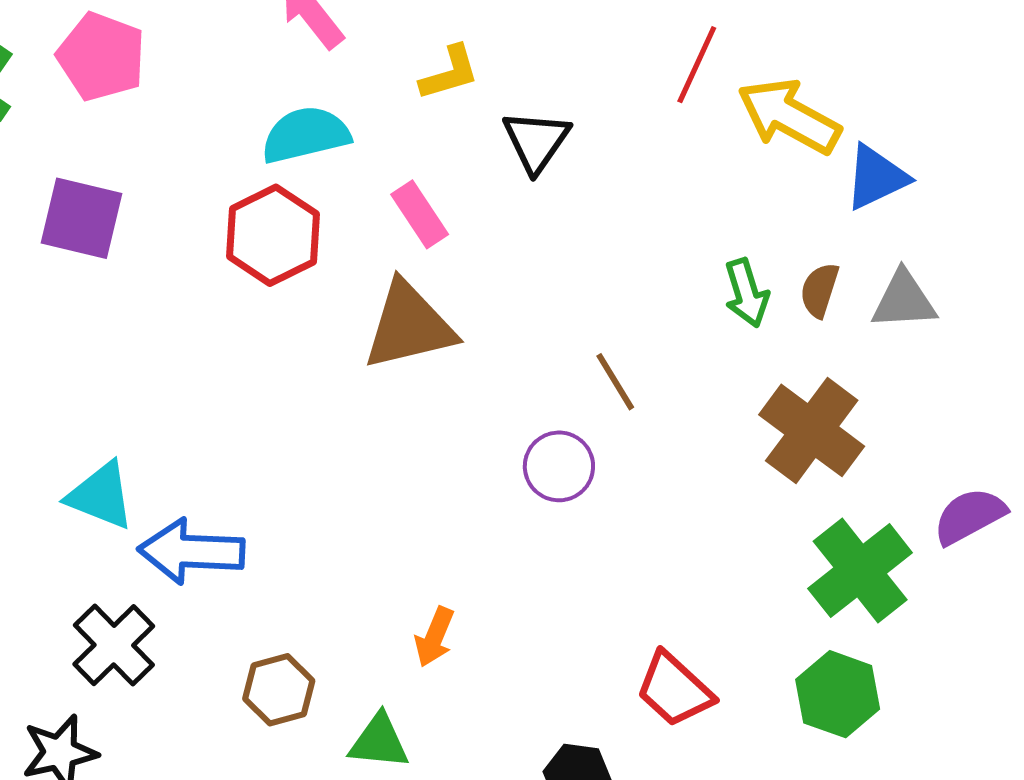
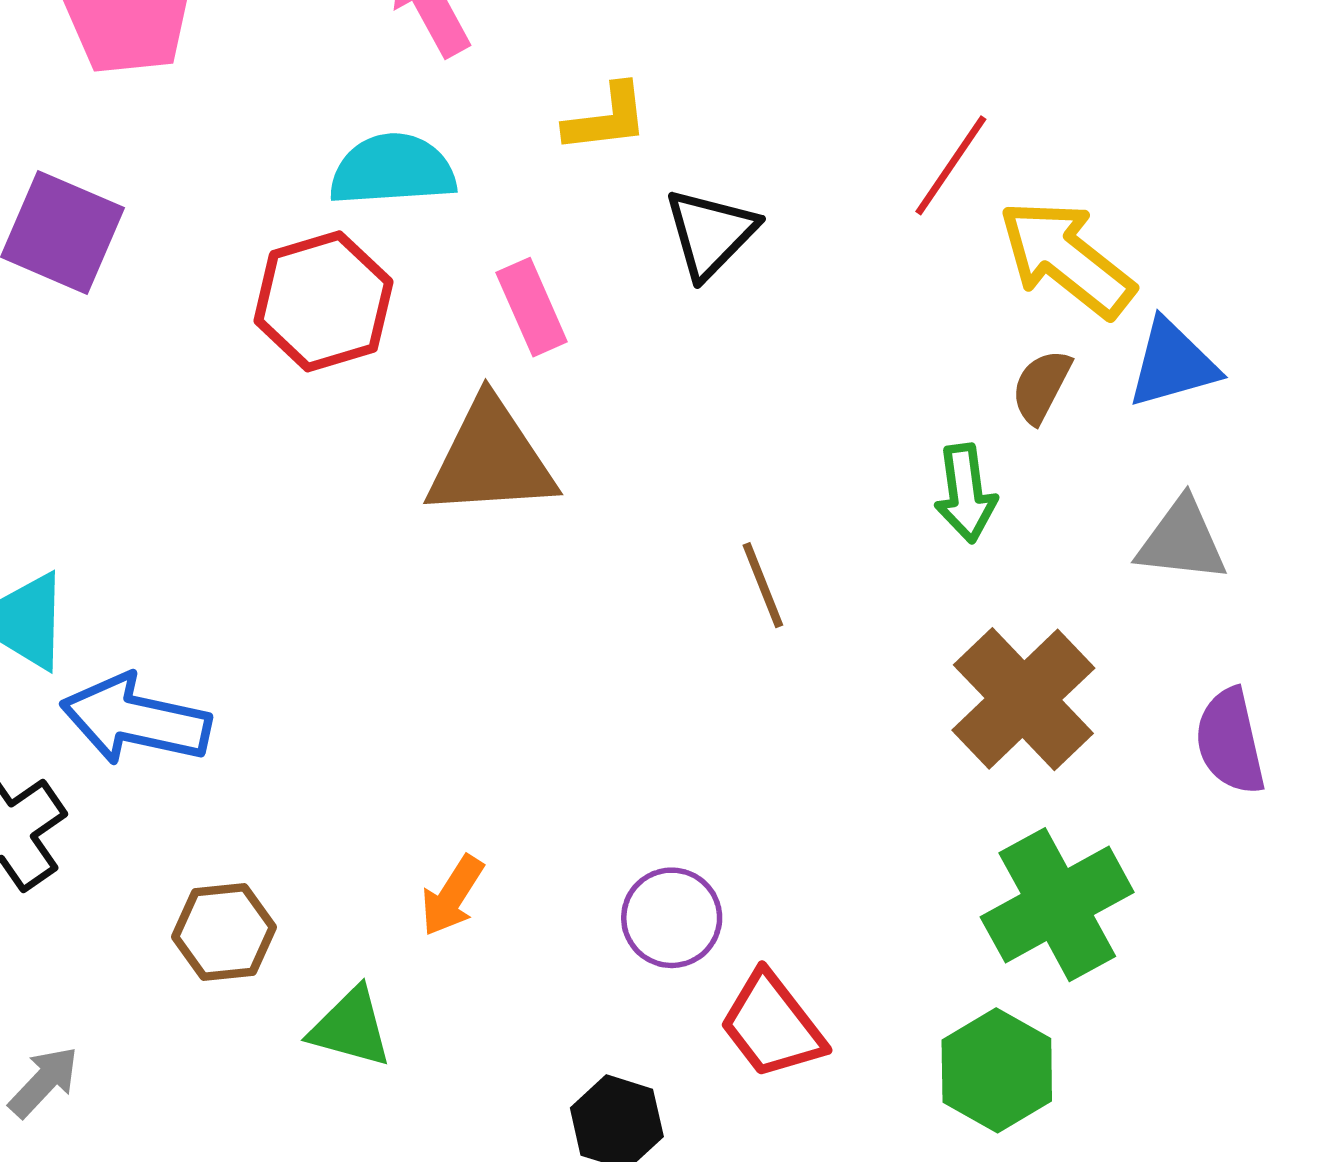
brown semicircle: (820, 290) -> (1041, 386), moved
purple circle: (559, 466) -> (672, 918), moved
purple semicircle: (969, 516) -> (1230, 741), moved, turned -84

